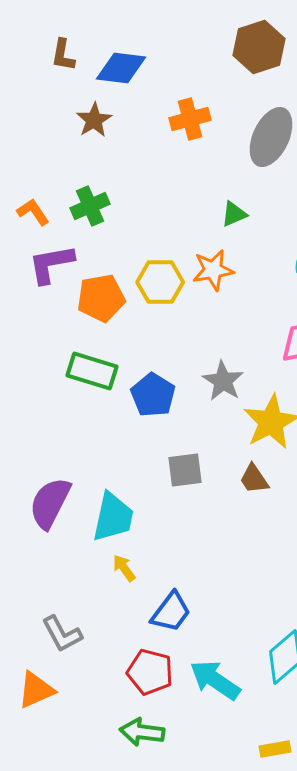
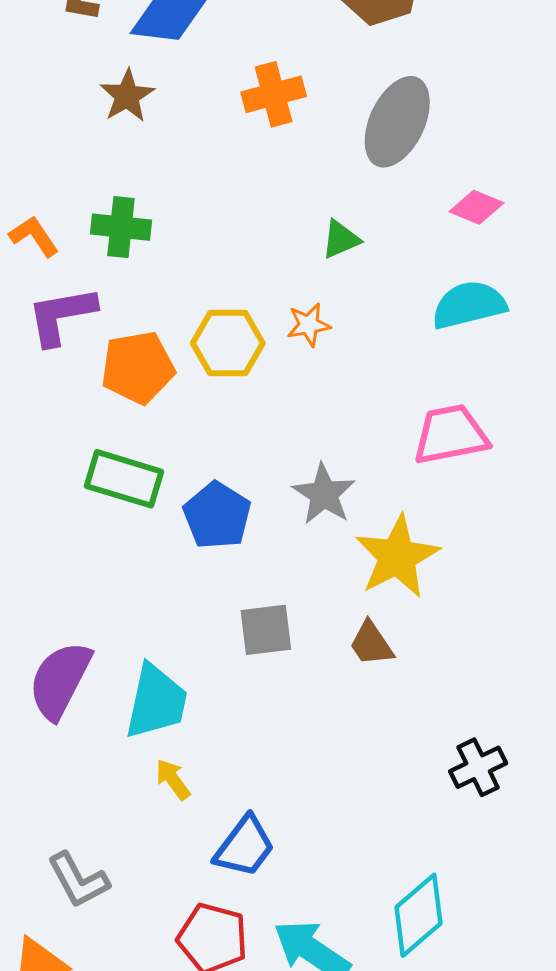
green cross: (90, 206) -> (121, 227), turned 30
orange star: (213, 270) -> (309, 325), size x0.7

